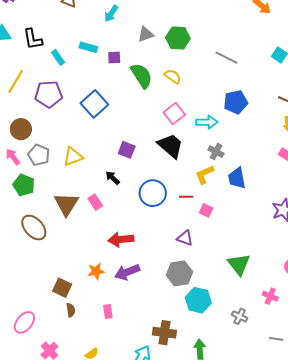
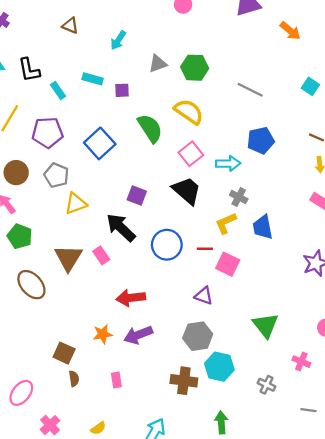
green semicircle: (142, 76) -> (150, 128), moved
yellow semicircle: (173, 76) -> (189, 112), size x1.5
gray pentagon: (39, 155) -> (56, 175), moved
black arrow: (113, 178) -> (121, 228), size x1.8
pink square: (206, 210) -> (228, 264), size x1.5
brown cross: (164, 333) -> (184, 381), moved

